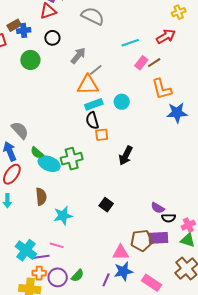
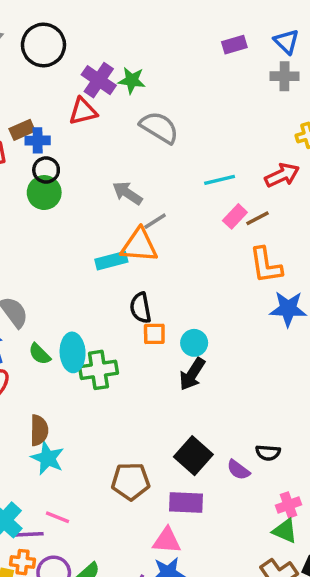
black circle: (52, 38) -> (46, 170), moved
gray arrow: (78, 56) -> (127, 193), turned -102
cyan circle: (122, 102) -> (194, 343), moved
cyan rectangle: (94, 104) -> (111, 261), moved
cyan ellipse: (49, 164) -> (73, 352), moved, turned 60
black square: (106, 205) -> (193, 456), moved, size x1.5
cyan star: (63, 216) -> (48, 458), moved, turned 30
black semicircle: (169, 218) -> (268, 453), moved
purple rectangle: (158, 238) -> (186, 502), moved
brown pentagon: (142, 240) -> (131, 481), moved

